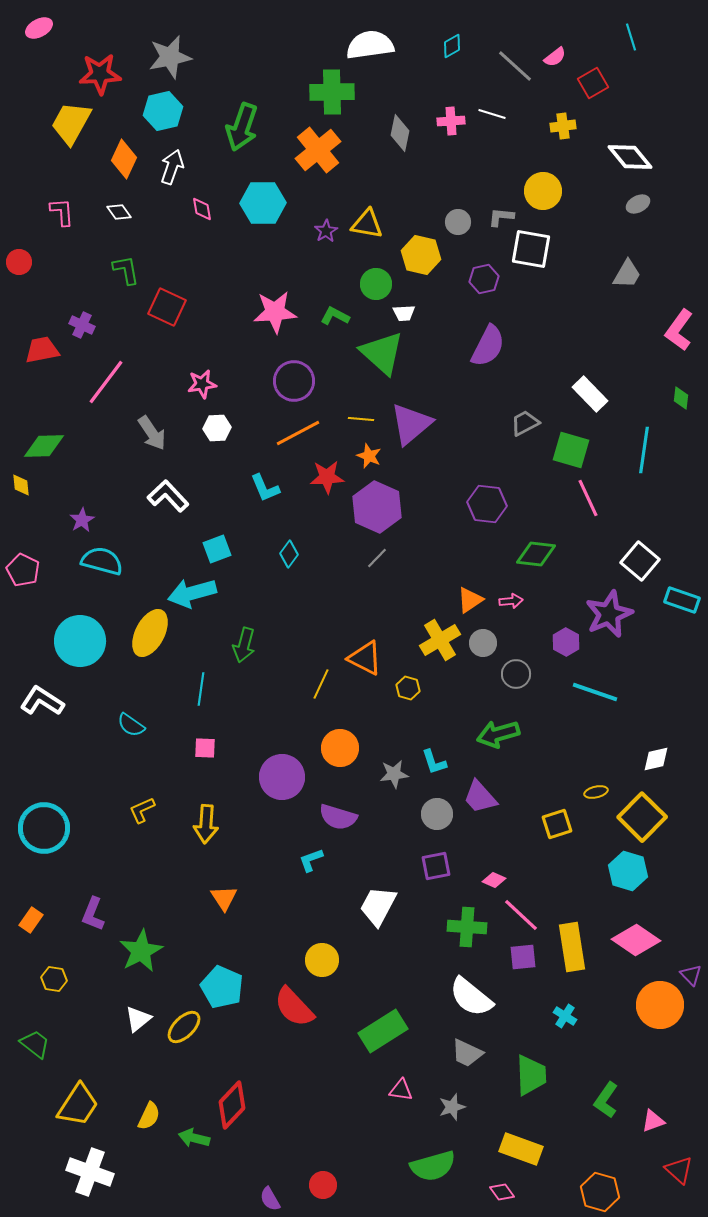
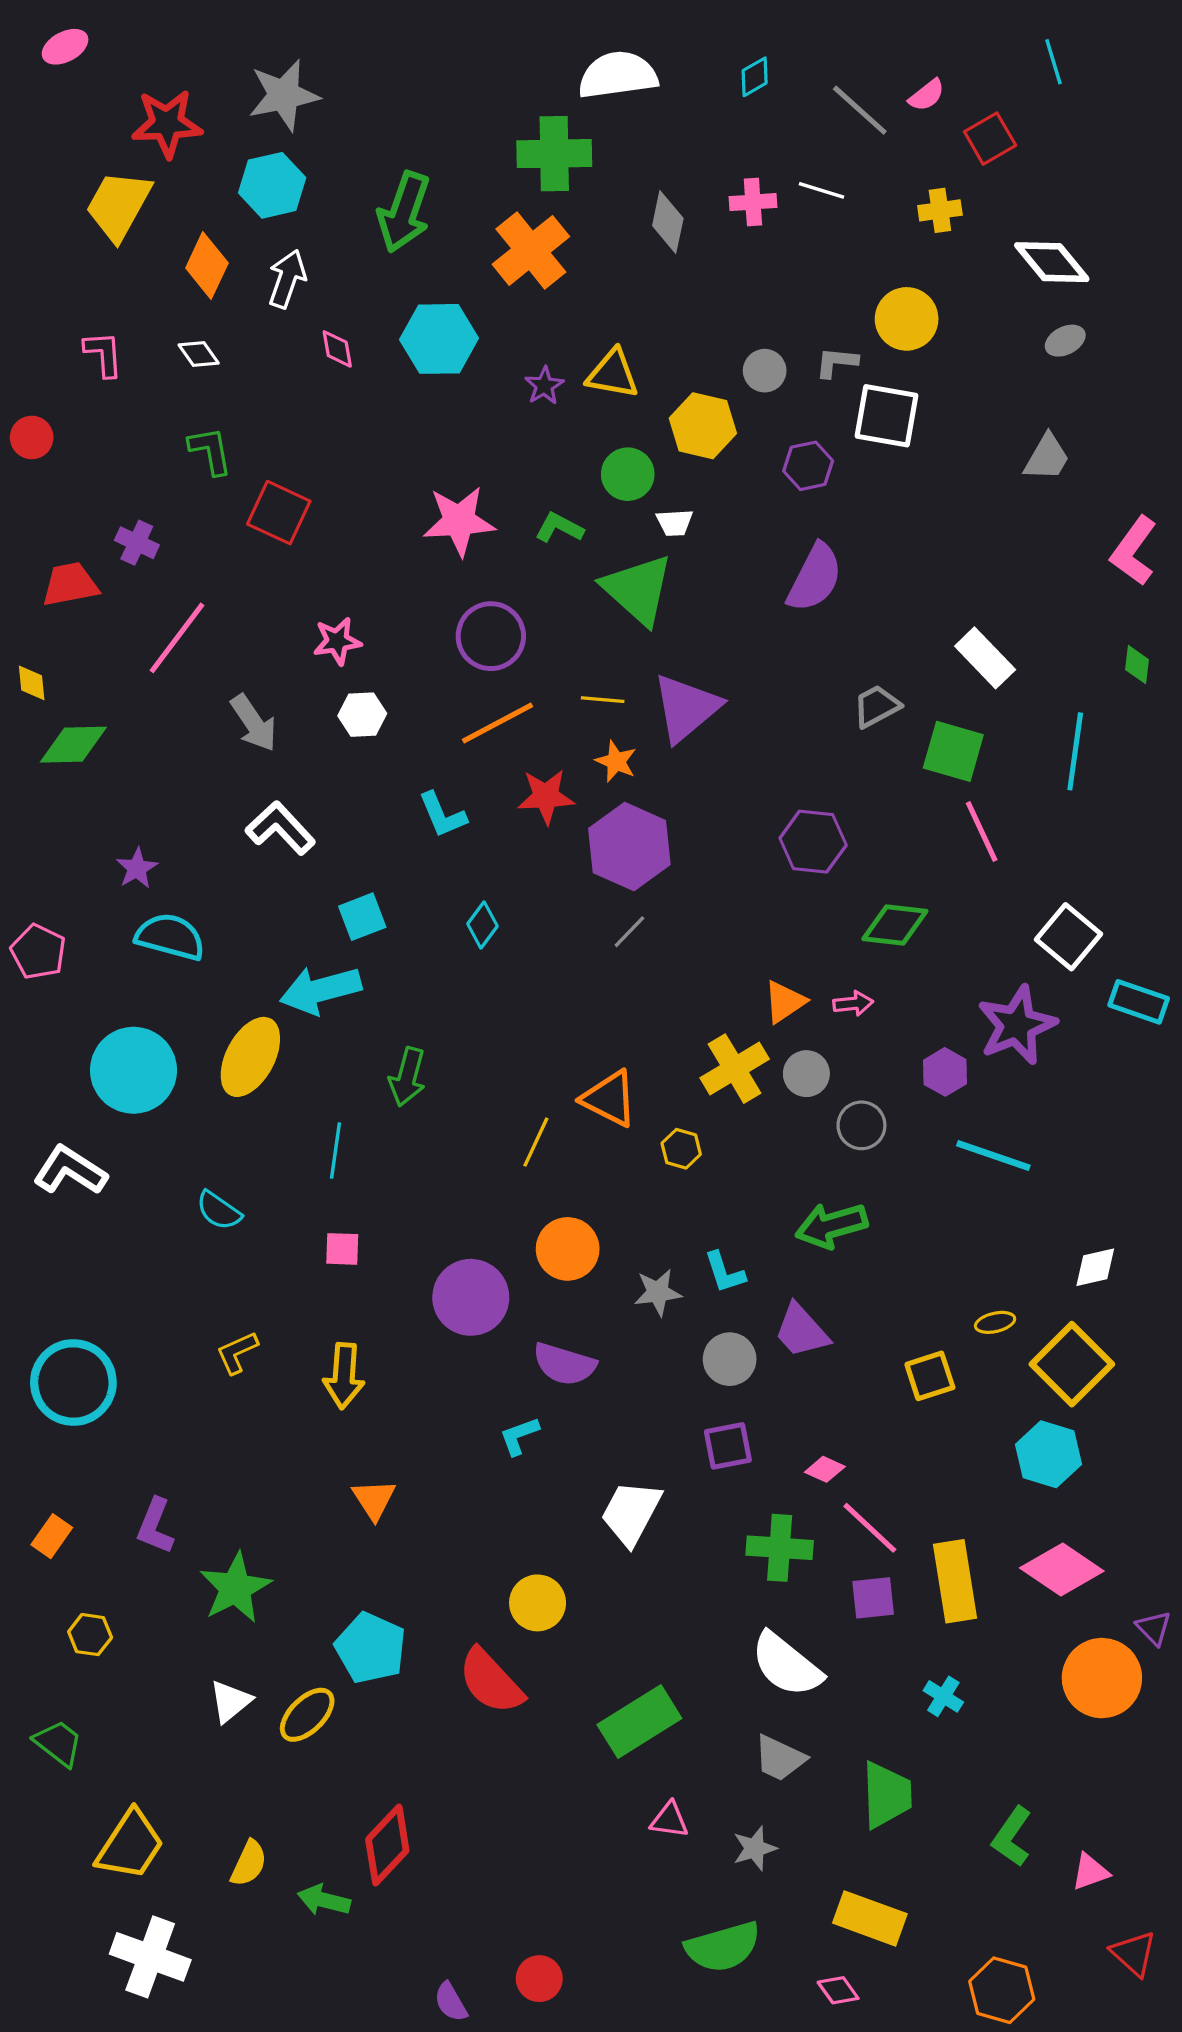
yellow diamond: (21, 485) -> (32, 683), moved

